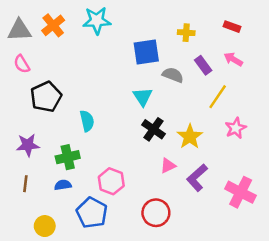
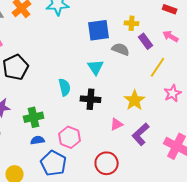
yellow cross: (186, 33) -> (132, 23), moved
cyan semicircle: (87, 121) -> (65, 87), moved
black cross: (154, 129) -> (91, 99), moved, turned -30
blue semicircle: (63, 185) -> (38, 140), moved

